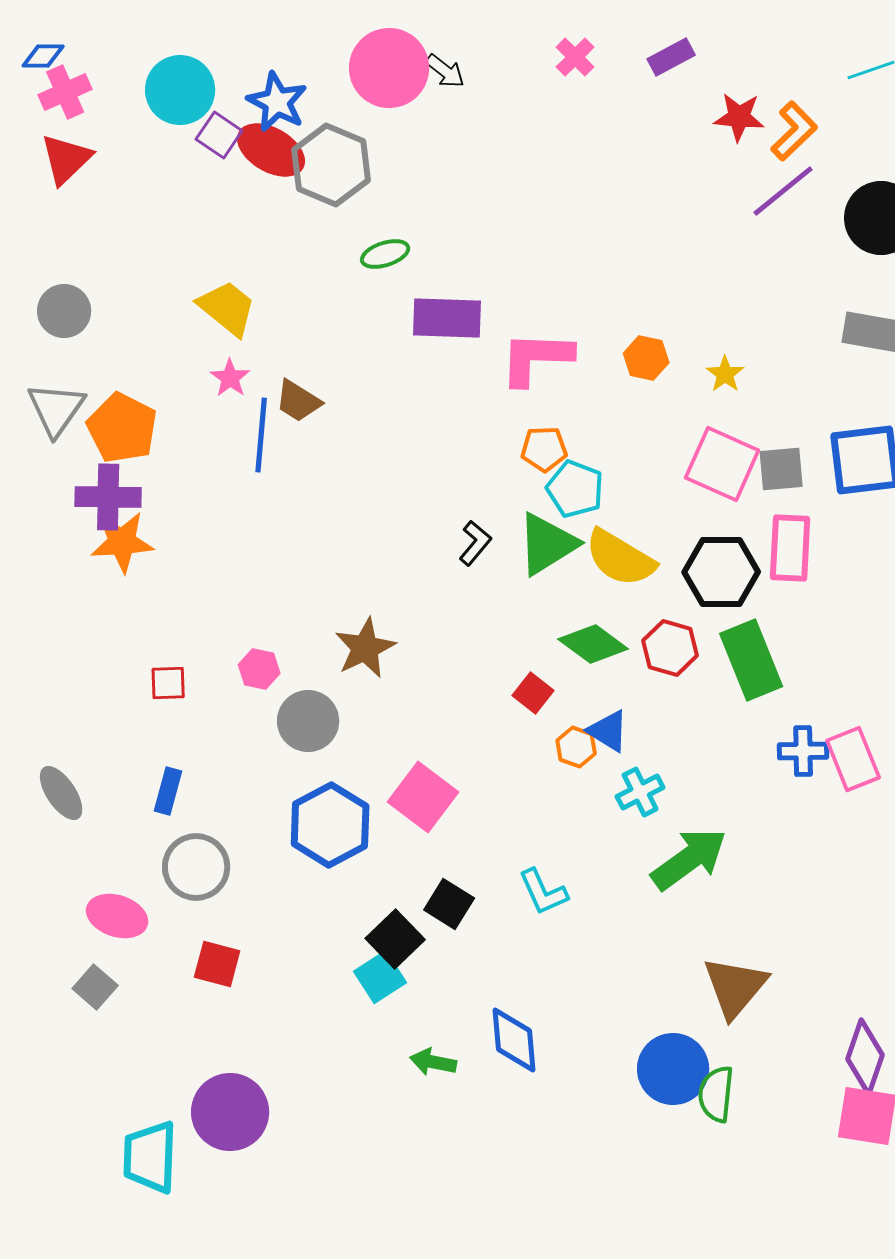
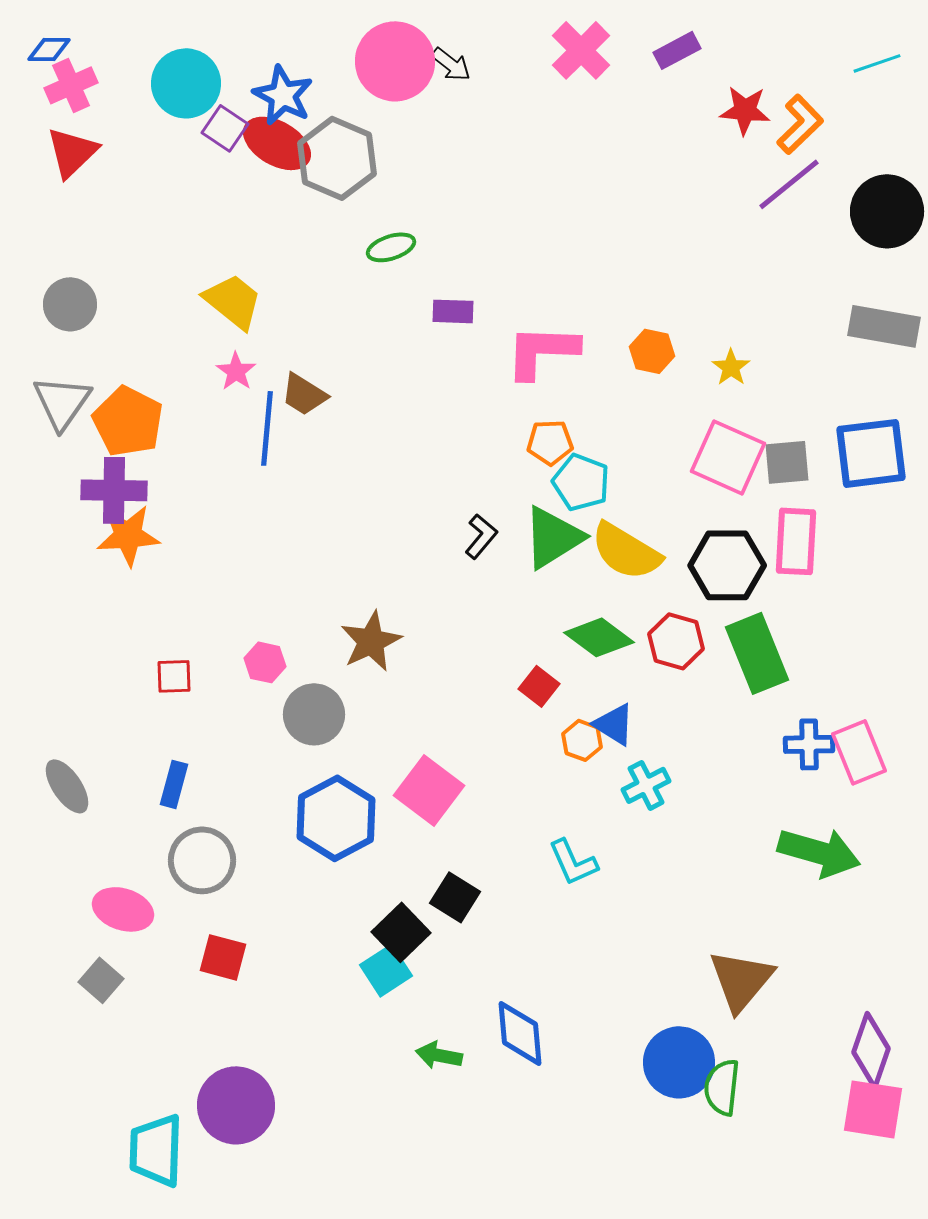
pink cross: (575, 57) -> (581, 50), size x1.5
purple rectangle: (447, 318) -> (453, 311), size x0.6
green arrow: (689, 859) -> (819, 852), moved, turned 52
cyan L-shape: (543, 892) -> (573, 862), moved

